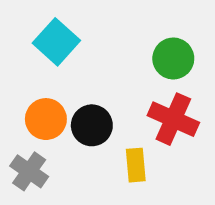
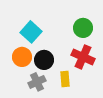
cyan square: (56, 42) -> (31, 32), moved
gray cross: (29, 171) -> (37, 82), moved, turned 30

